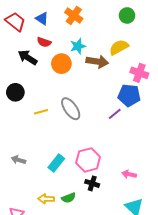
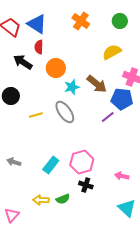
orange cross: (74, 15) -> (81, 21), moved
blue triangle: (42, 19) -> (37, 24), size x1.5
red semicircle: (44, 42) -> (39, 47), turned 72
cyan star: (78, 46) -> (72, 87), moved
brown arrow: (97, 62) -> (97, 84), moved, turned 30

